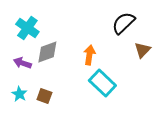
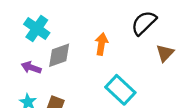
orange arrow: (89, 55) -> (101, 44), moved

